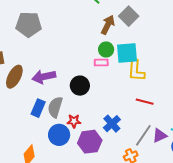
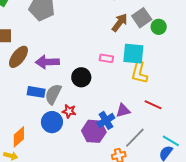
green circle: (106, 49) -> (159, 27), moved
red line: (145, 102) -> (153, 105), moved
blue rectangle: (38, 108) -> (36, 92), turned 66
purple triangle: (160, 136) -> (123, 111), moved
purple hexagon: (90, 142) -> (94, 131), moved

